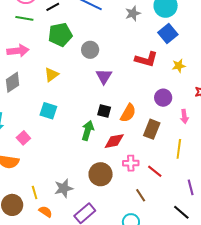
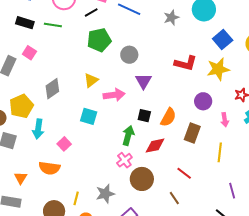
green line: (24, 18) -> (53, 25), moved
blue square: (168, 34) -> (223, 39), moved
pink arrow: (18, 51) -> (114, 95), moved
yellow star: (179, 66) -> (218, 69), size x1.6
pink cross: (131, 163) -> (124, 160), moved, turned -35
red line: (155, 171) -> (184, 173), moved
yellow line: (35, 192) -> (76, 198), turned 32
brown line: (141, 195) -> (174, 198), moved

